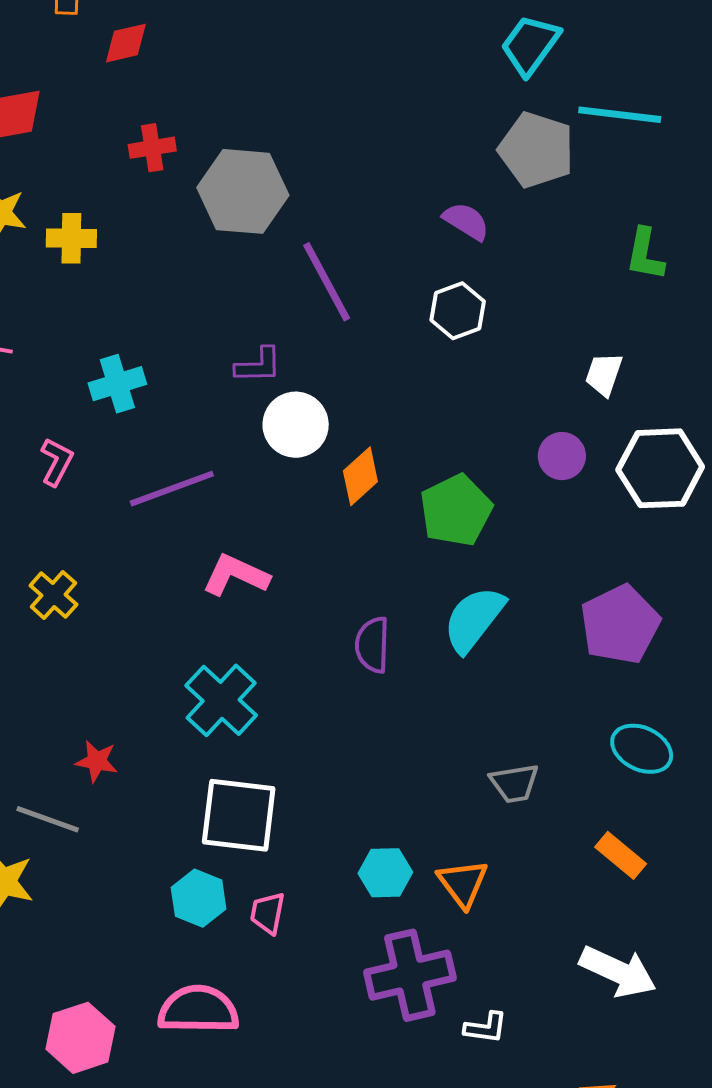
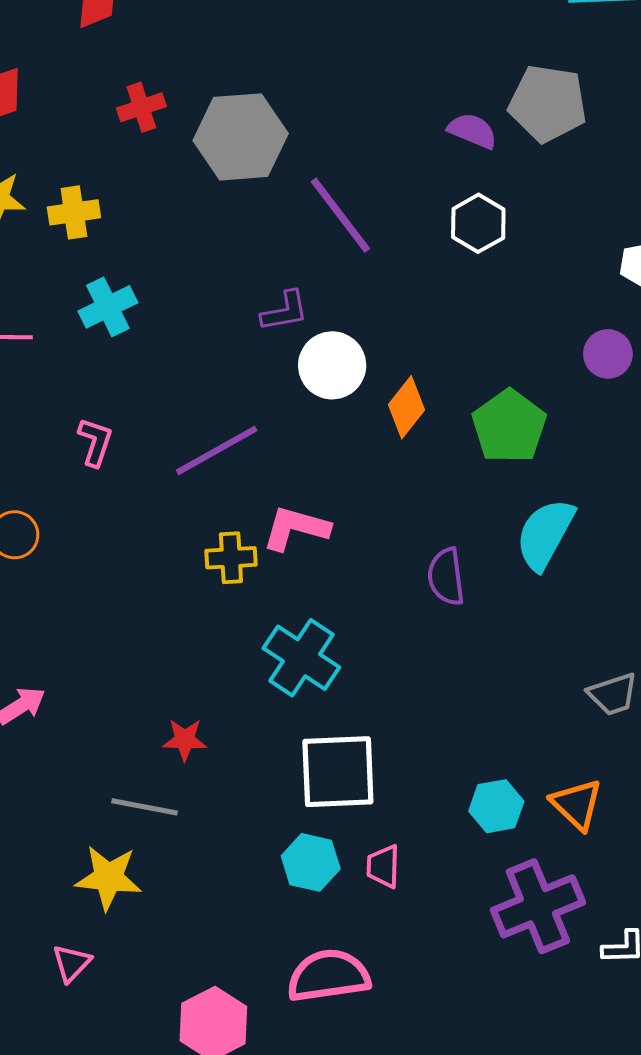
gray pentagon: (536, 150) -> (548, 103), moved
cyan cross: (117, 384) -> (108, 307), moved
yellow cross: (53, 595) -> (231, 558), moved, turned -36

